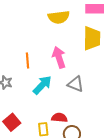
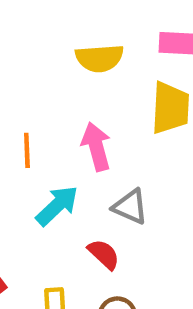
red semicircle: (59, 118) -> (104, 254), moved, turned 35

